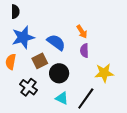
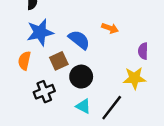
orange arrow: (82, 32) -> (110, 28), turned -40
purple semicircle: (84, 51) -> (143, 51), moved
black cross: (28, 87) -> (44, 92), turned 30

